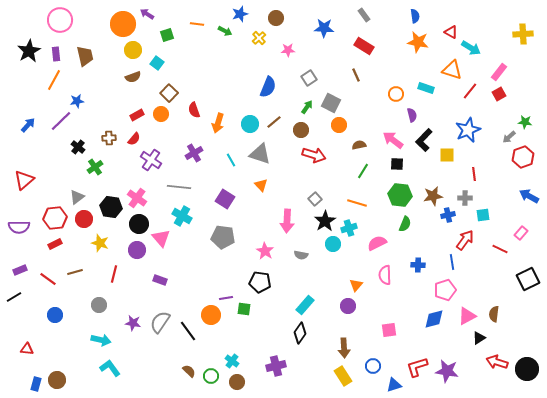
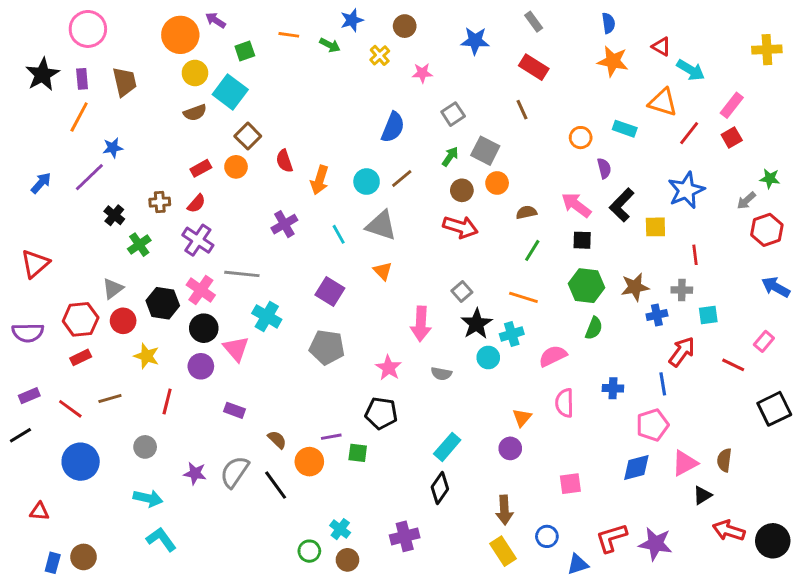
cyan square: (157, 63) -> (230, 92), size x1.6
brown circle: (301, 130) -> (462, 190), moved
purple cross: (151, 160) -> (198, 240), moved
gray line: (179, 187) -> (242, 274), moved
blue circle: (55, 315) -> (81, 462), size x1.6
brown semicircle: (189, 371) -> (277, 440), moved

